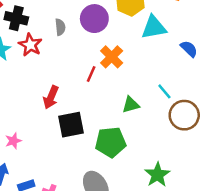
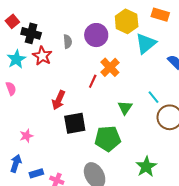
cyan triangle: (154, 27) -> (146, 43), turned -30
green triangle: (131, 105) -> (125, 108), turned -42

